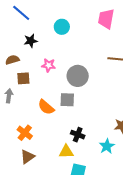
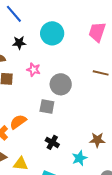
cyan circle: (62, 27) -> (52, 33), size x1.5
orange semicircle: (46, 107) -> (18, 122), moved, turned 96
yellow triangle: (66, 152) -> (21, 164), moved

